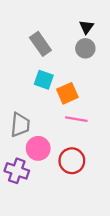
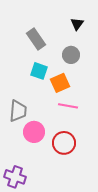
gray circle: (85, 48) -> (71, 55), moved
purple cross: (17, 171) -> (15, 177), moved

